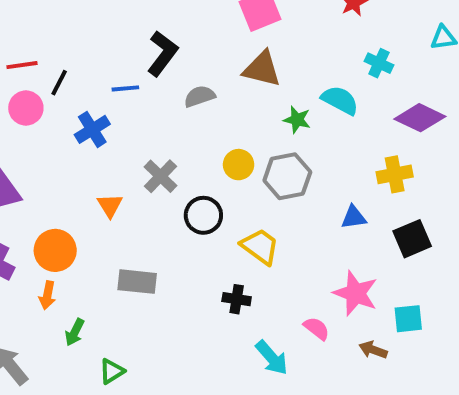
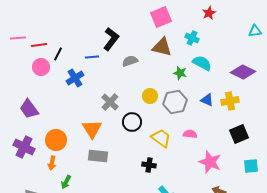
cyan cross: (379, 63) -> (192, 38), moved
orange triangle: (110, 206) -> (92, 129), moved, size x1.5
blue triangle: (354, 217) -> (207, 100), moved, turned 32
cyan square: (408, 319) -> (251, 166), moved
pink semicircle: (317, 328) -> (190, 134), moved, turned -32

